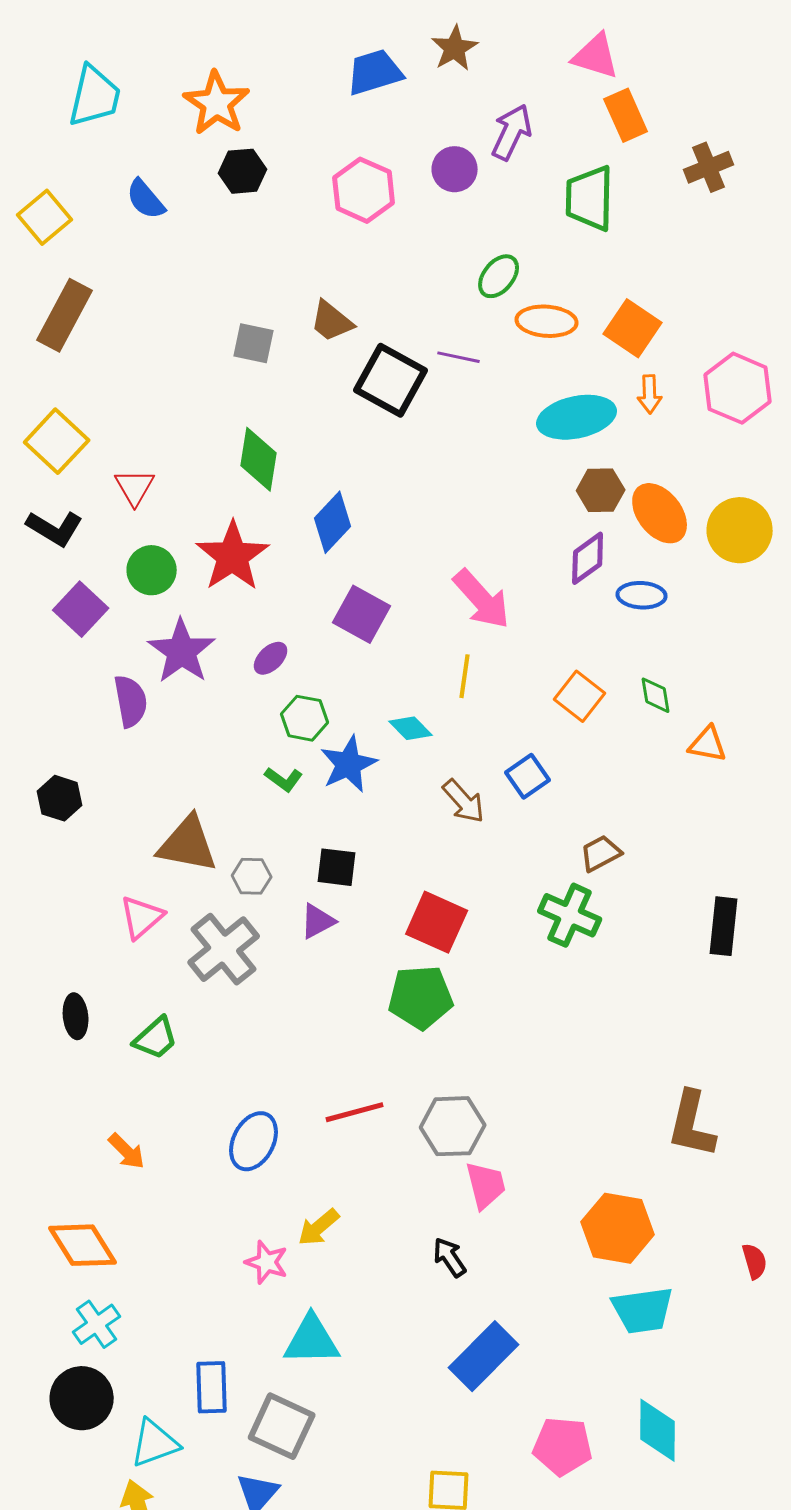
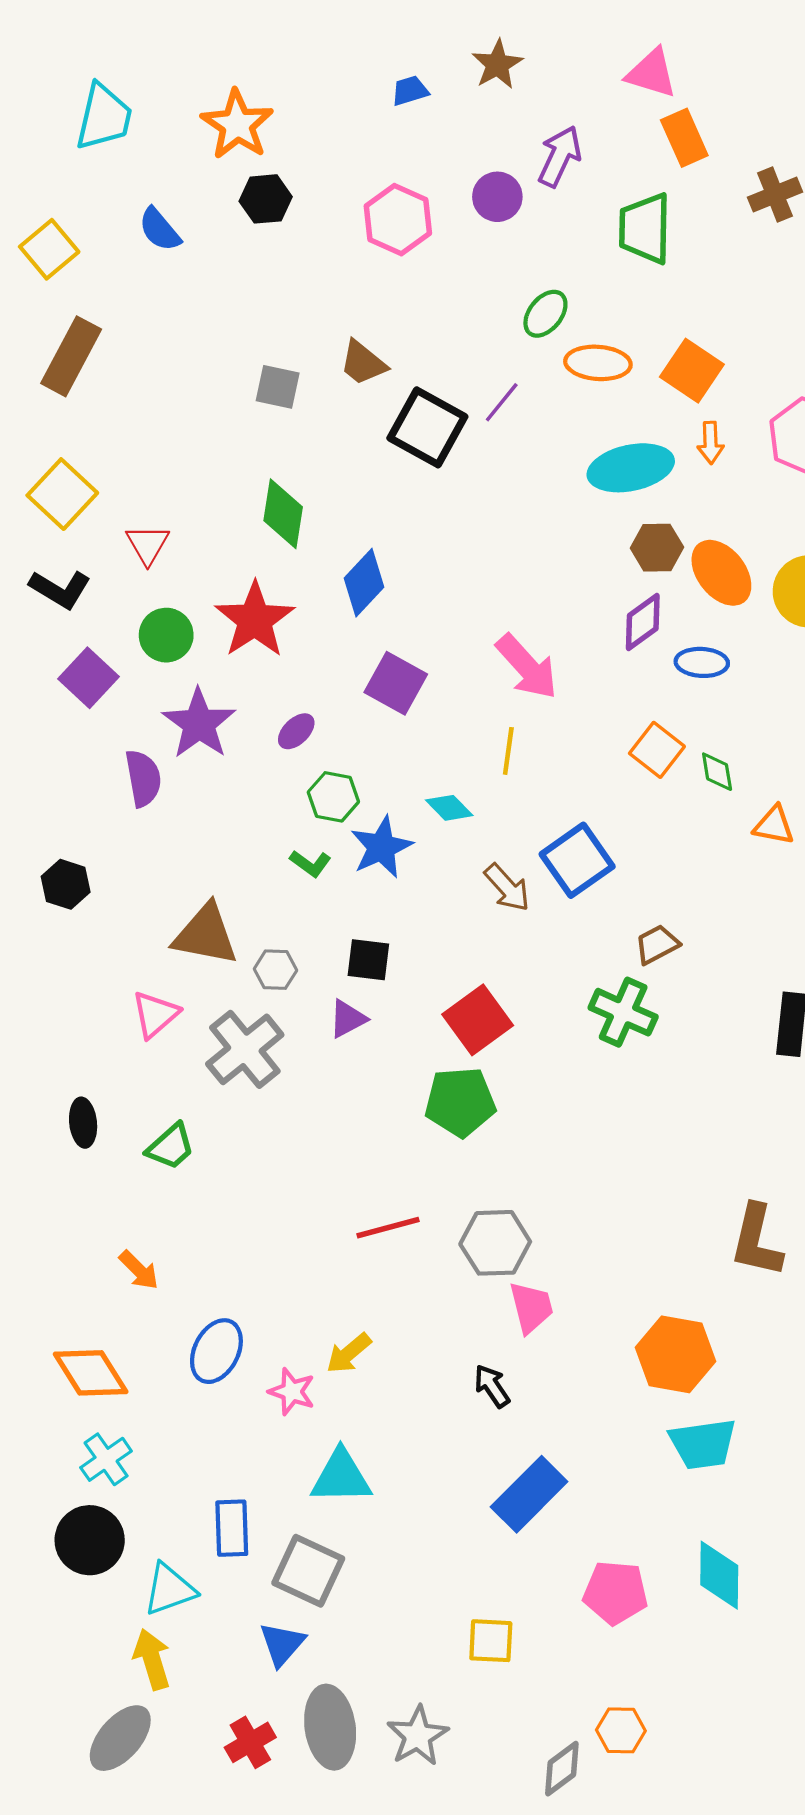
blue trapezoid: (375, 72) -> (410, 91), size x0.6
purple line: (459, 357) -> (502, 402), turned -63
orange square: (580, 696) -> (657, 750), moved
blue square: (528, 776) -> (577, 860), size x1.5
red square: (437, 922) -> (478, 1020), turned 30
blue ellipse: (254, 1141) -> (216, 1351), moved

